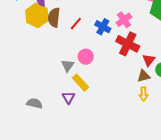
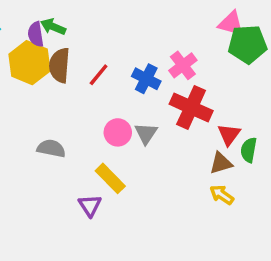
gray triangle: (68, 66) -> (146, 133), moved
yellow arrow: (144, 94) -> (222, 195), turned 128
gray semicircle: (34, 103) -> (51, 148), moved

